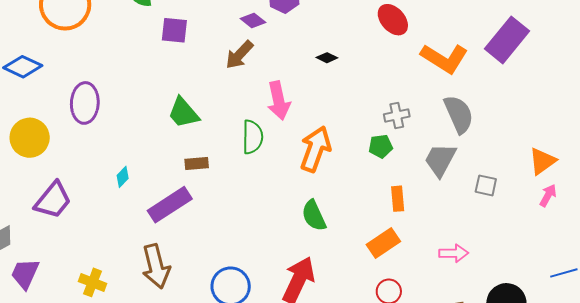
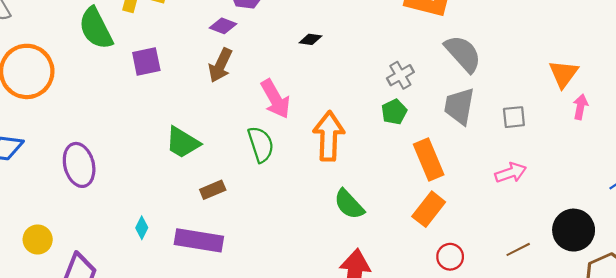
yellow circle: (30, 138) -> (38, 239), moved, size x0.7
orange rectangle: (398, 199) -> (429, 160), size x1.5
purple rectangle: (170, 205) -> (199, 240), turned 60
pink arrow: (454, 253) -> (511, 173), moved

